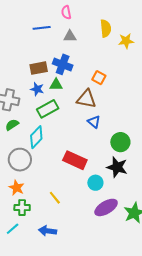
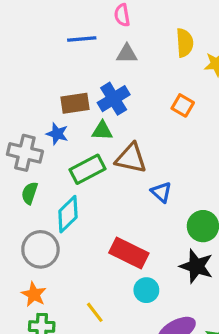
blue cross: (63, 64) -> (114, 99), turned 36
orange square: (99, 78) -> (183, 105), moved
blue star: (37, 89) -> (57, 134), moved
brown triangle: (86, 99) -> (131, 158), moved
green semicircle: (12, 125) -> (30, 193), turned -40
cyan circle: (95, 183) -> (146, 290), moved

